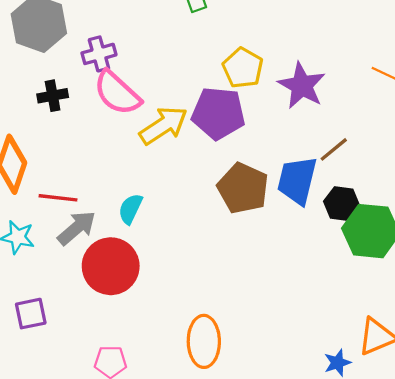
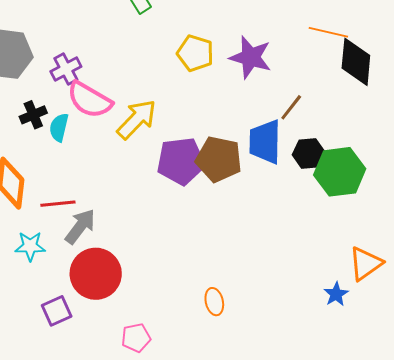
purple pentagon: (218, 113) -> (181, 161), moved
cyan semicircle: (130, 209) -> (59, 127), moved
red circle: (111, 266) -> (96, 274), moved
orange ellipse: (204, 341) -> (214, 302), size x0.6

